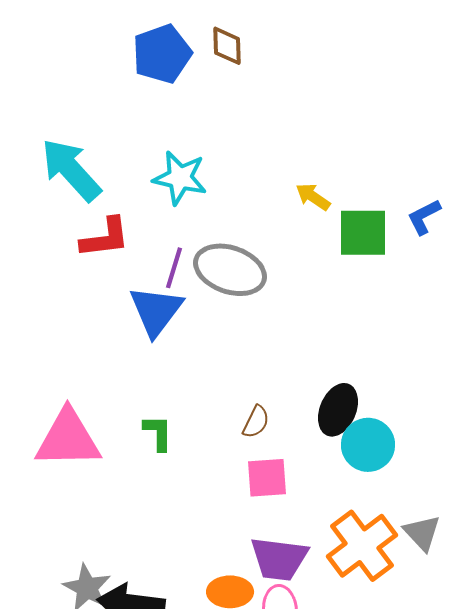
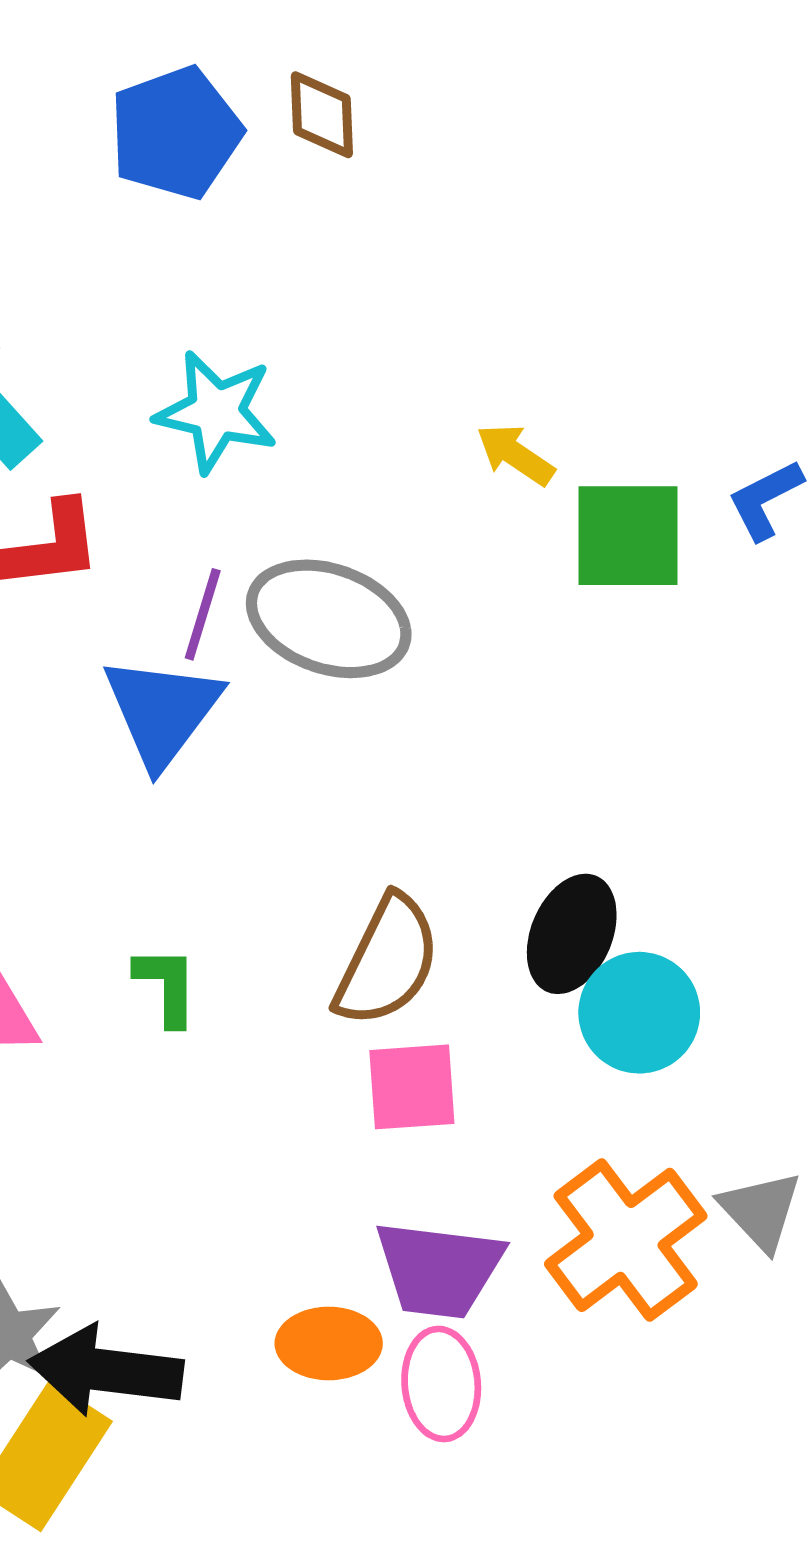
brown semicircle: (256, 422) -> (387, 961), size x1.8

